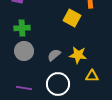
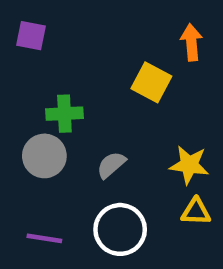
green cross: (22, 28) -> (64, 114), moved
yellow star: (78, 55) -> (189, 165), moved

